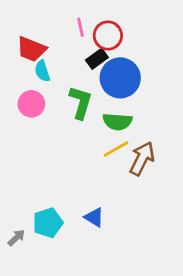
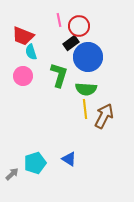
yellow line: (116, 149) -> (85, 109), turned -66

